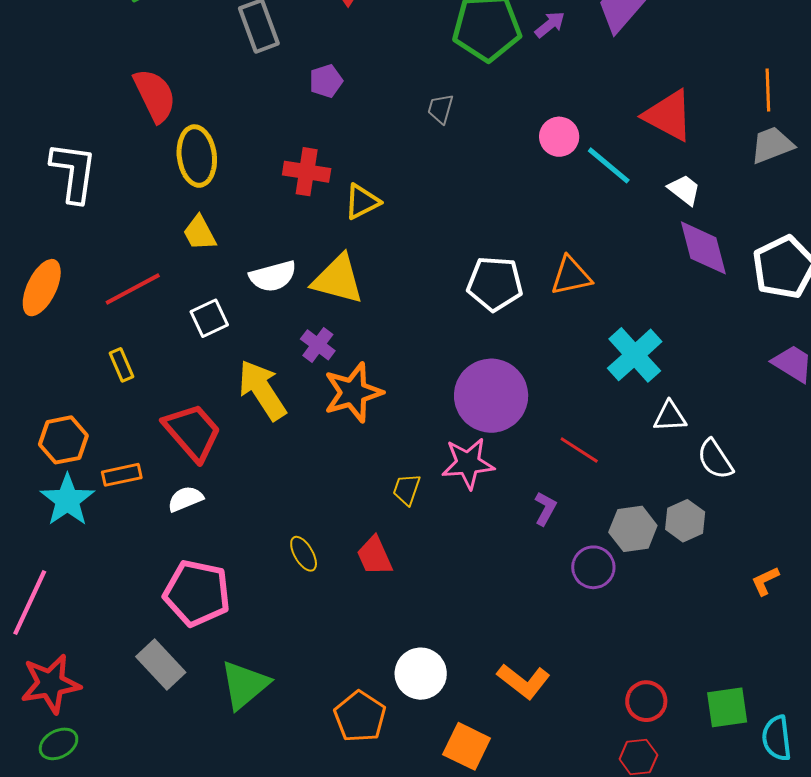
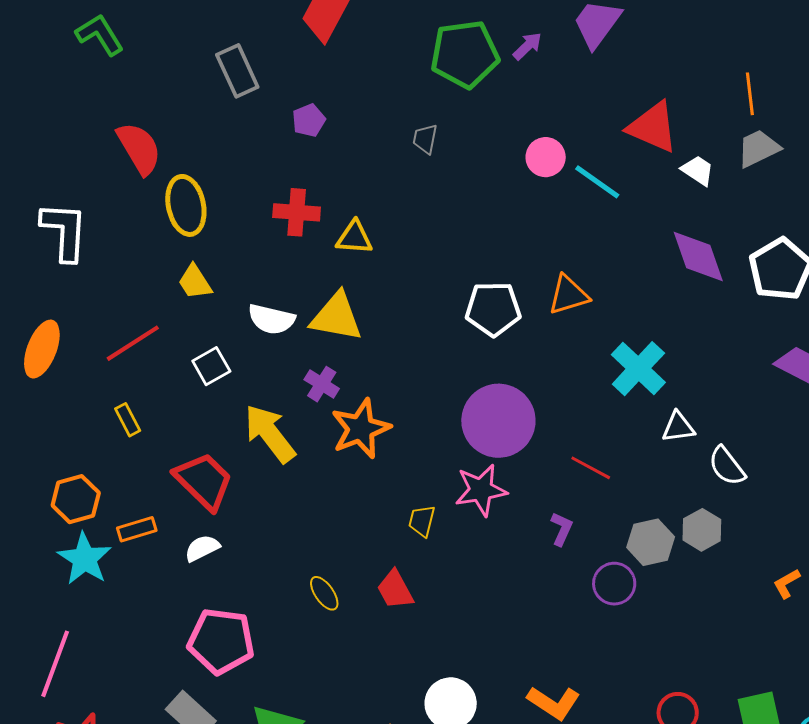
white trapezoid: (684, 190) -> (698, 170), moved
yellow triangle: (362, 202) -> (354, 238), turned 36
white semicircle: (273, 276) -> (271, 319), turned 33

